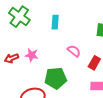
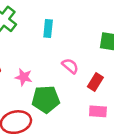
pink star: (32, 55) -> (24, 77), moved

